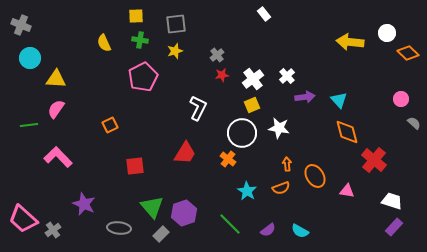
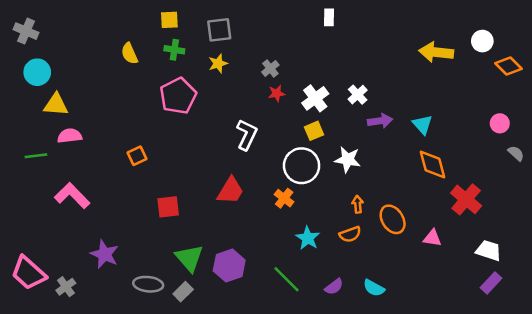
white rectangle: (264, 14) -> (329, 17), turned 40
yellow triangle: (56, 79) -> (56, 105), moved
pink semicircle: (56, 109) -> (70, 136), turned 48
gray rectangle: (161, 234) -> (183, 292), moved

